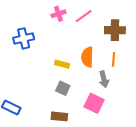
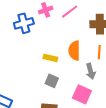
blue cross: (24, 38) -> (24, 23), moved

